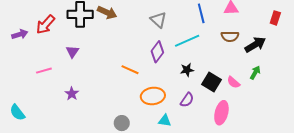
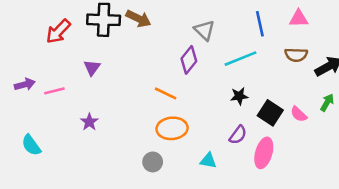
purple arrow: (20, 34) -> (25, 84), moved
purple diamond: (157, 52) -> (189, 60), moved
orange ellipse: (153, 96) -> (172, 128), moved
cyan semicircle: (17, 112) -> (31, 145), moved
pink ellipse: (221, 113) -> (264, 153), moved

